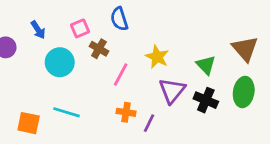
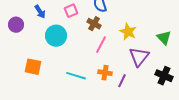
brown cross: (99, 49) -> (94, 24), moved
black cross: (206, 100) -> (164, 76), moved
cyan line: (66, 112) -> (76, 76), moved
orange square: (29, 123) -> (33, 67), moved

